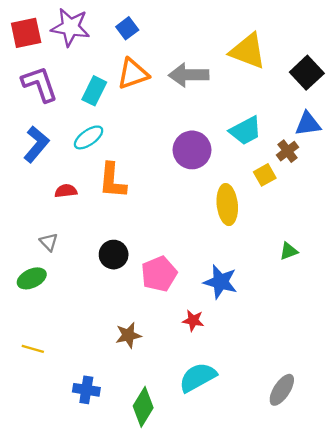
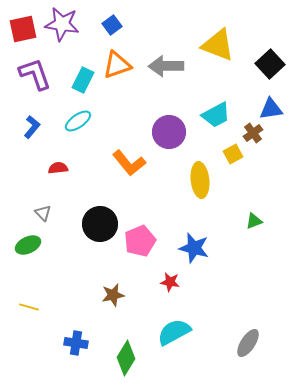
blue L-shape: (36, 144) -> (32, 127), size x0.7
orange L-shape: (112, 181) -> (129, 163), moved, turned -44
black circle: (114, 255) -> (100, 224), size x1.4

